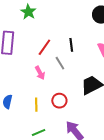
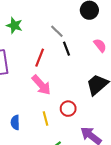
gray line: (60, 63) -> (57, 31), moved
pink arrow: (40, 73) -> (41, 85), size x1.5

